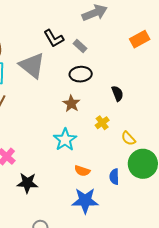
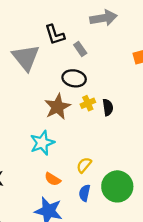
brown star: (71, 104) -> (57, 107), size x1.4
yellow cross: (102, 123) -> (88, 103), moved
yellow semicircle: (128, 138) -> (84, 165), moved, turned 70

